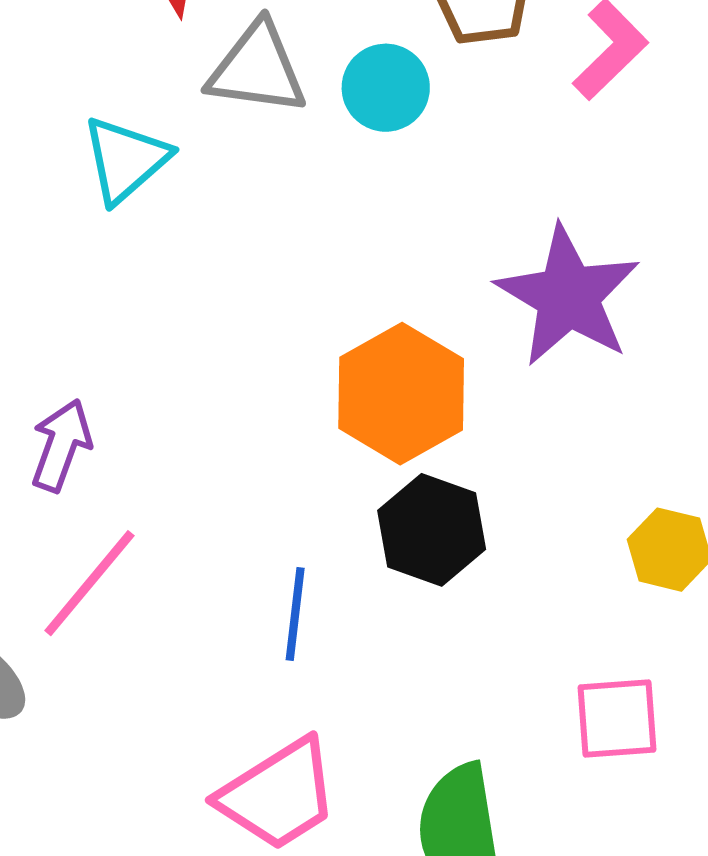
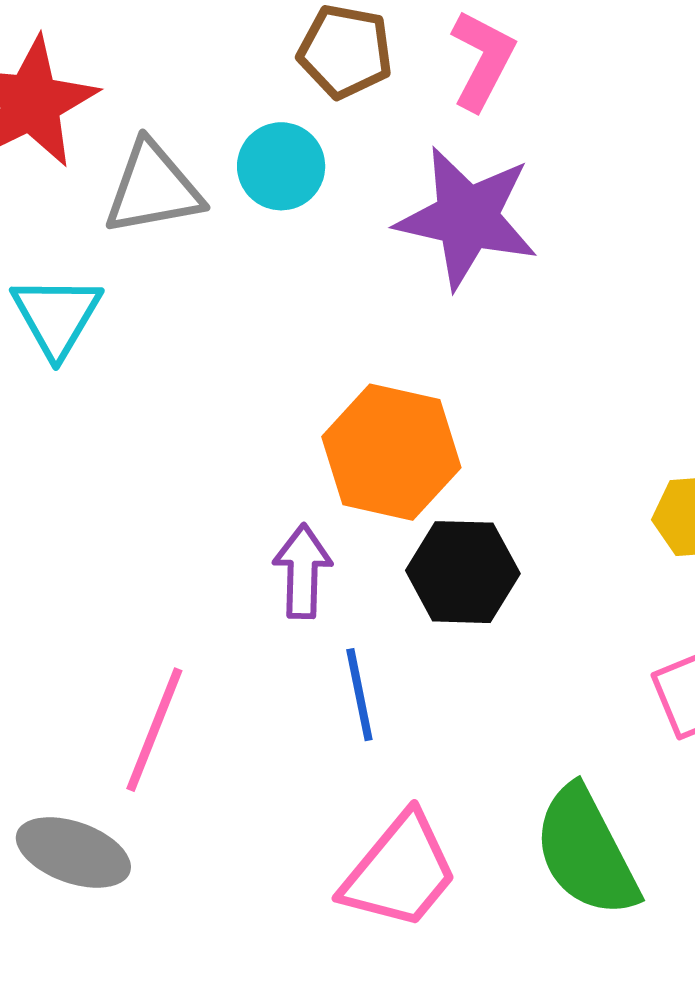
purple star: (568, 296) -> (467, 218), moved
purple arrow: (61, 445) -> (303, 571), moved

